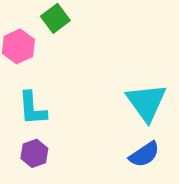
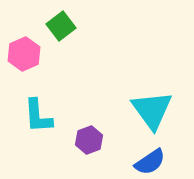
purple hexagon: (34, 153) -> (89, 140), moved

